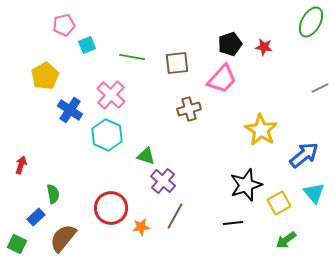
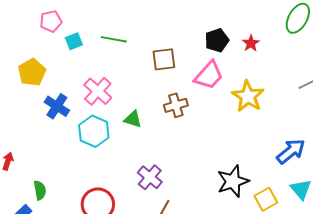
red star: (264, 47) -> (251, 43), turned 30
green line: (132, 57) -> (114, 39), moved
yellow star: (261, 130) -> (248, 96), moved
green triangle: (146, 156) -> (133, 119), moved

